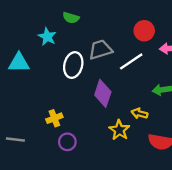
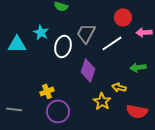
cyan star: (47, 37) -> (41, 32), moved
gray trapezoid: (100, 50) -> (86, 33), turned -45
purple circle: (67, 142) -> (58, 111), size x1.5

